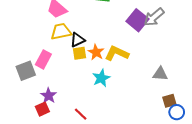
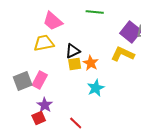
yellow trapezoid: (61, 32) -> (44, 43), moved
yellow L-shape: (117, 53) -> (123, 54), moved
pink rectangle: (43, 59) -> (40, 80), moved

